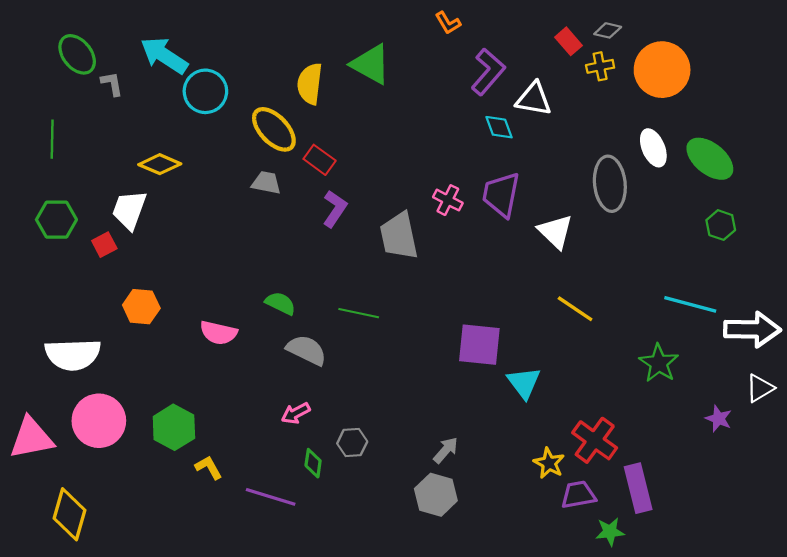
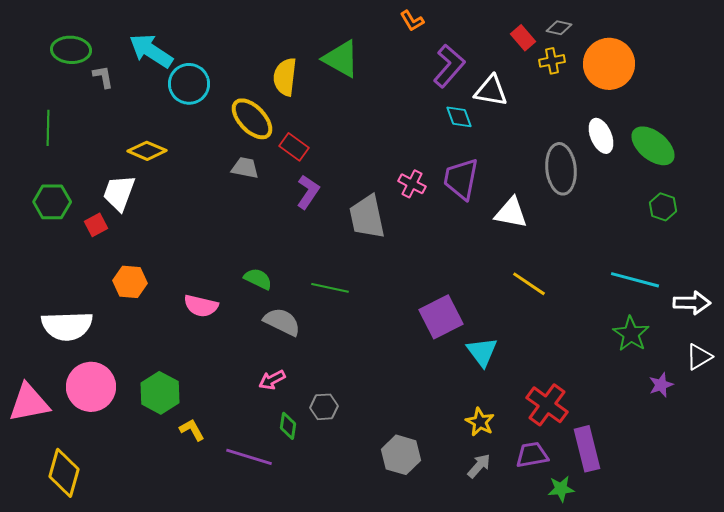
green ellipse: (77, 54) -> (71, 50), turned -48
white triangle: (555, 232) -> (511, 213), turned -33
white arrow: (752, 329) -> (692, 303), size x0.7
purple square: (479, 345) -> (441, 317), turned -33
green star: (659, 363) -> (631, 334), moved
purple star: (719, 419) -> (661, 385), turned 30
gray arrow: (446, 450) -> (479, 466), moved
yellow star: (549, 463) -> (480, 422), moved

